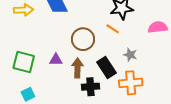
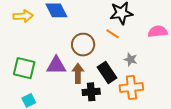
purple triangle: (56, 60) -> (56, 65), size x1.5

